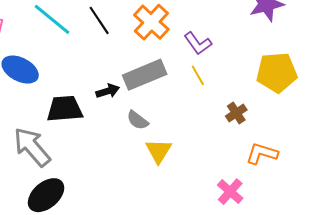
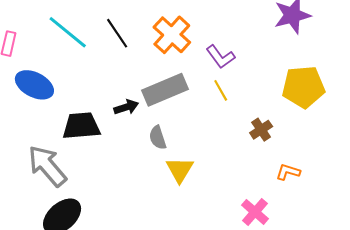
gray semicircle: (138, 120) -> (158, 138), turned 35
orange L-shape: (262, 154) -> (288, 172), size x0.7

